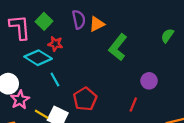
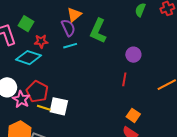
purple semicircle: (79, 20) -> (68, 28), moved
cyan line: (55, 79) -> (70, 46), moved, turned -64
red pentagon: (85, 99) -> (37, 92), moved

